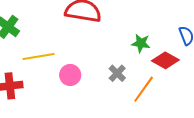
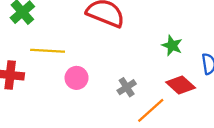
green star: (141, 43) -> (172, 45), moved

